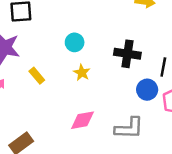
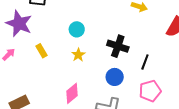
blue circle: (147, 90) -> (115, 77), moved
pink diamond: (82, 120) -> (72, 93), turned -40

